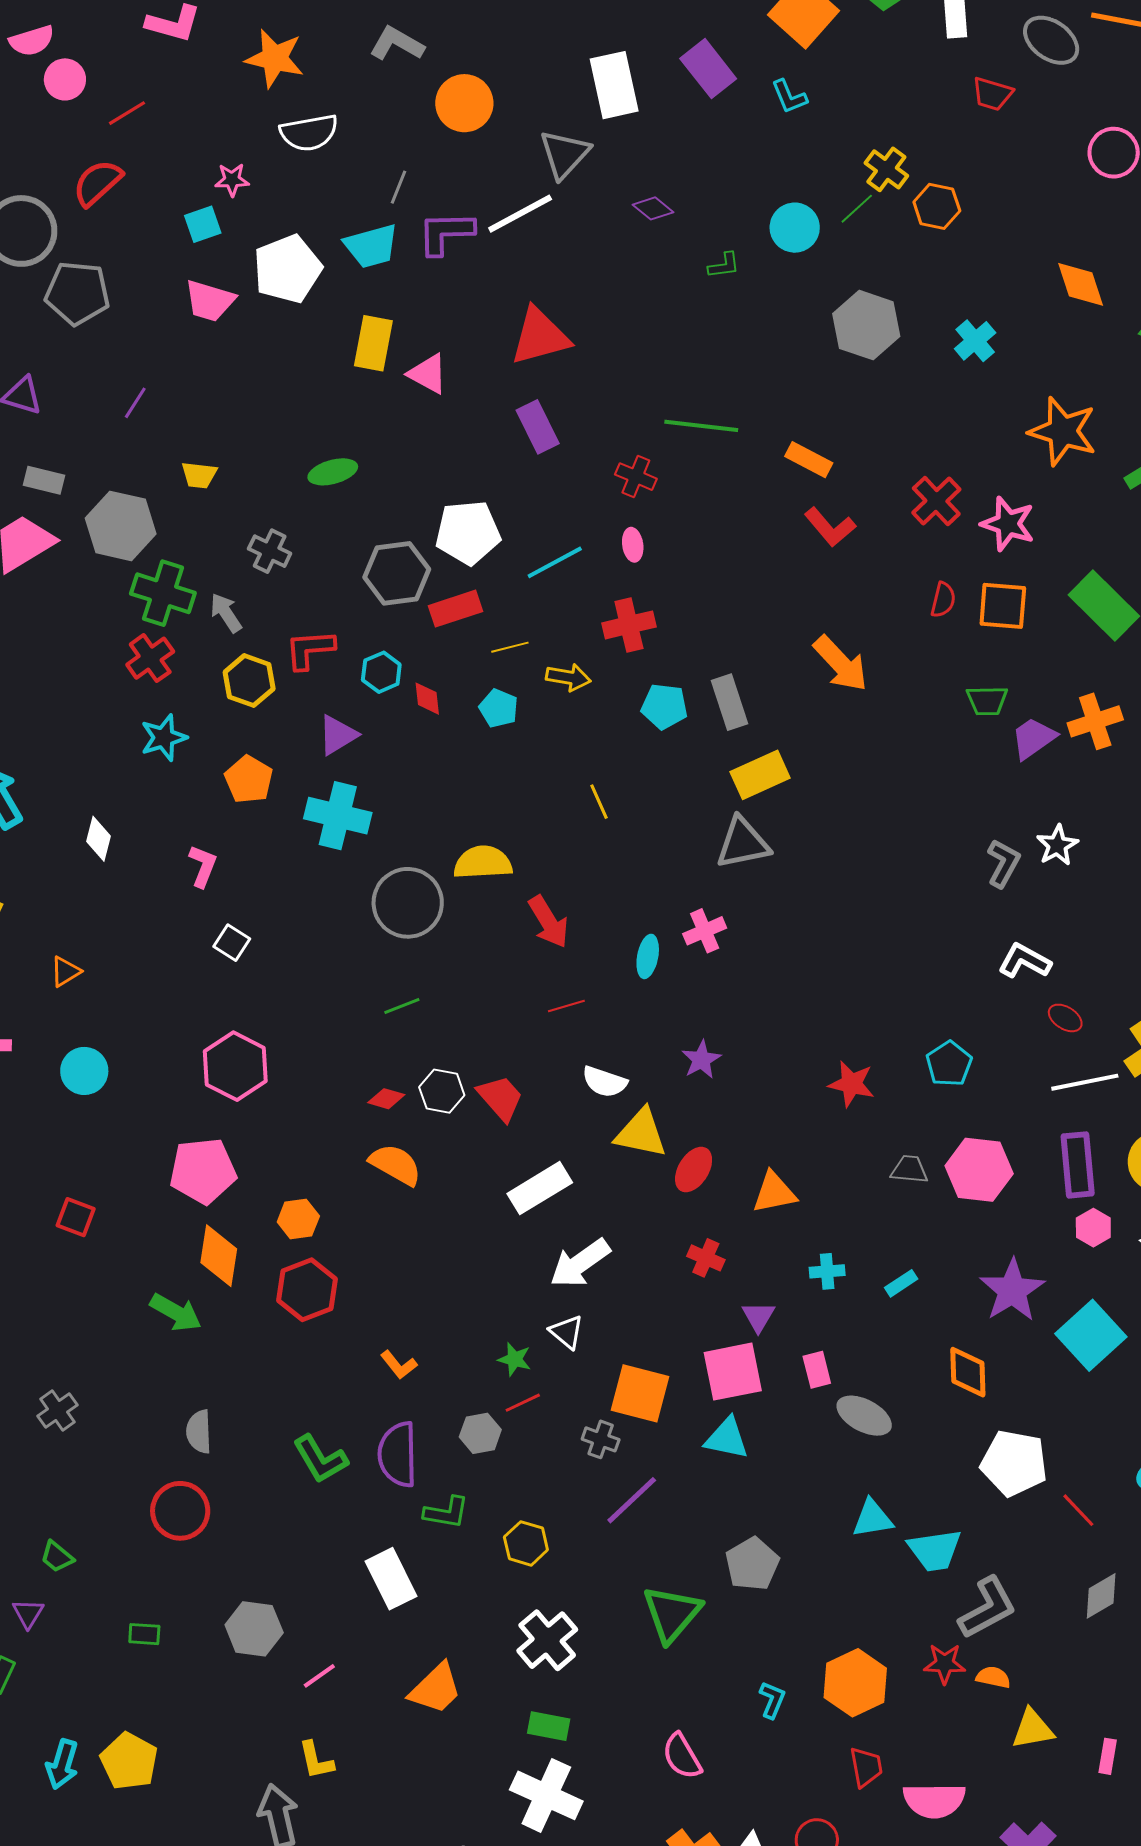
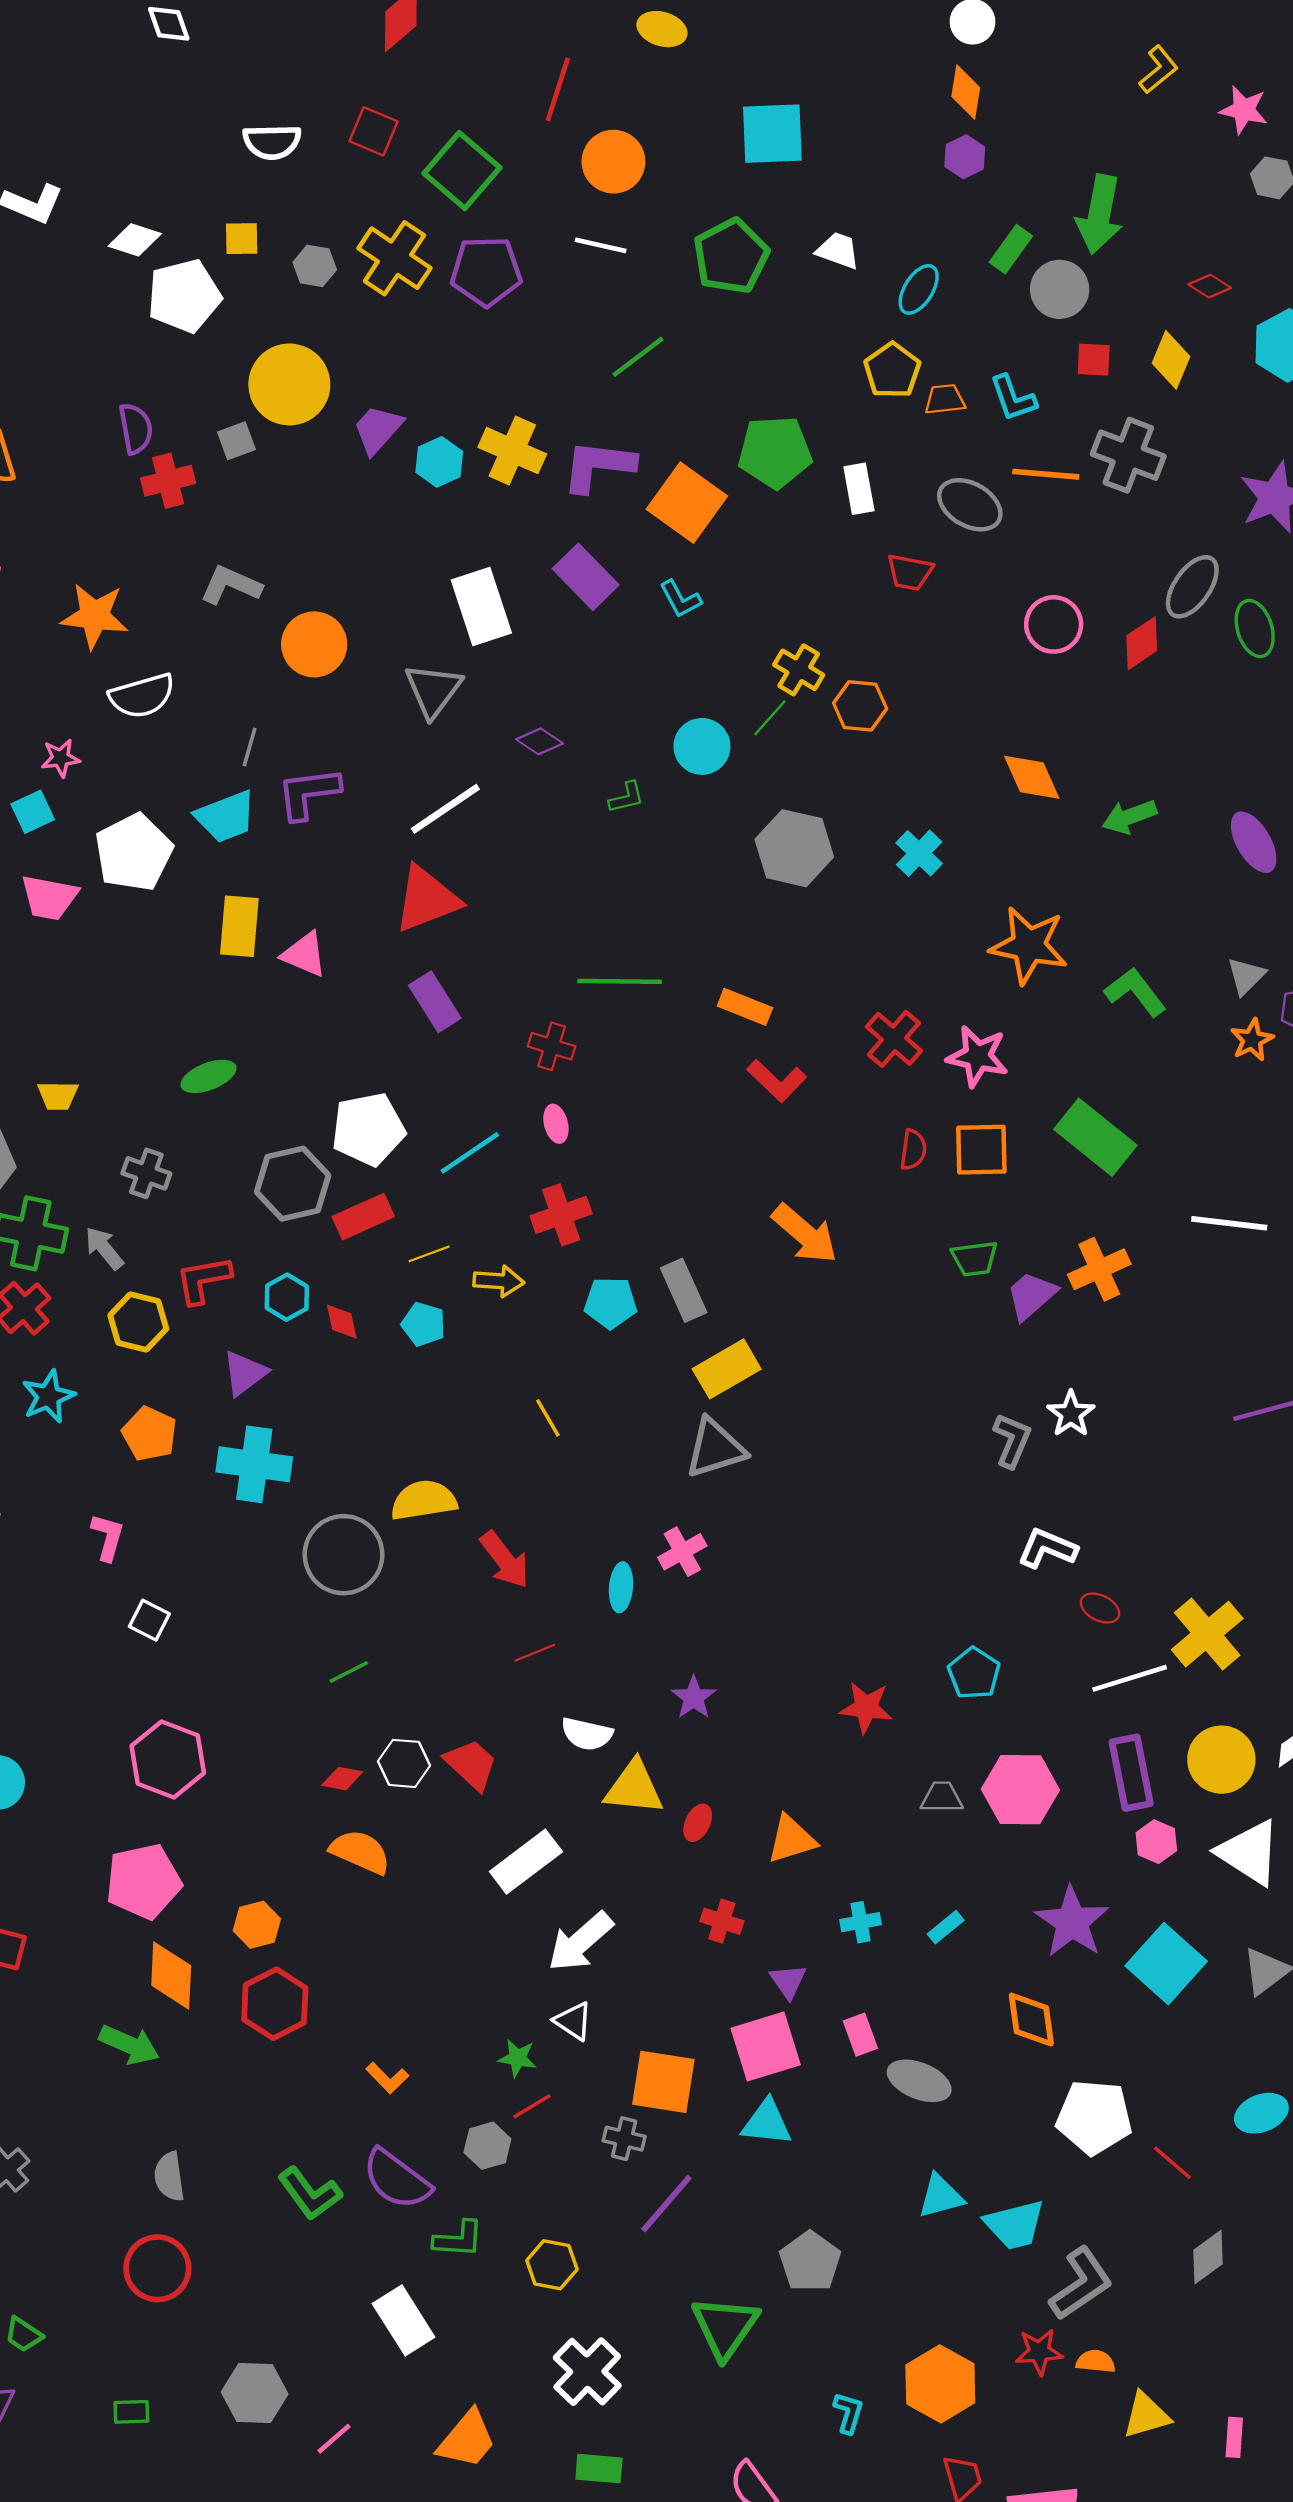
white line: (520, 214) -> (445, 809), moved
red ellipse: (694, 1170) -> (698, 1823), size x0.7
purple semicircle: (398, 1454) -> (397, 2179), turned -46

